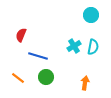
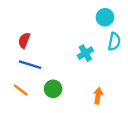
cyan semicircle: (93, 47) -> (114, 41), moved
blue line: (38, 56) -> (30, 65), moved

